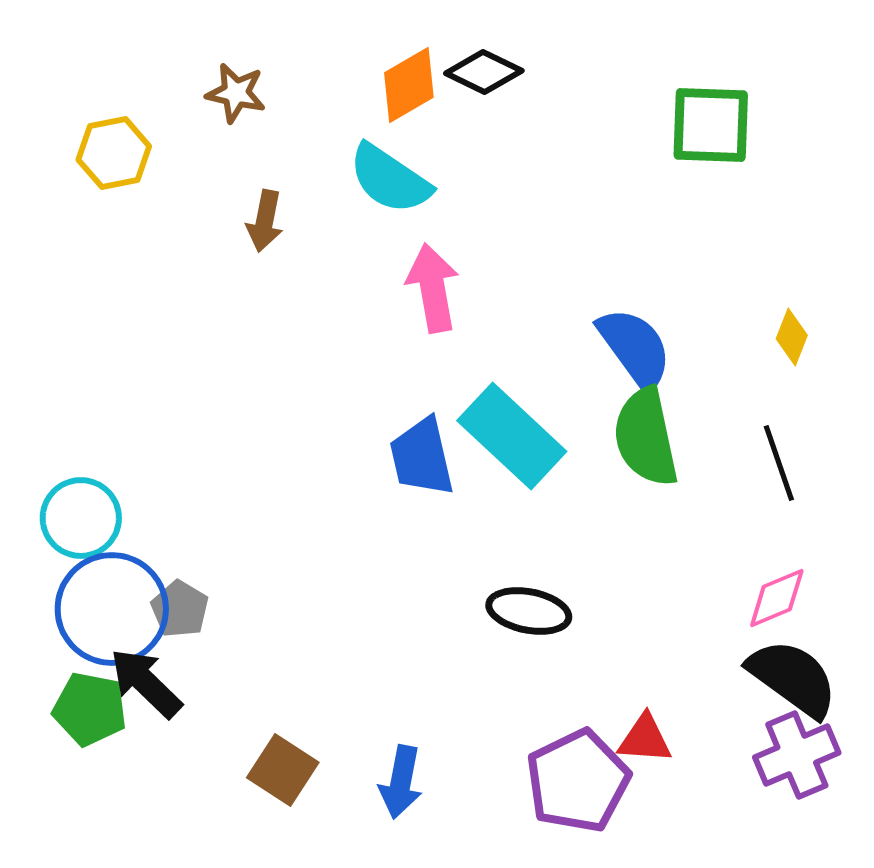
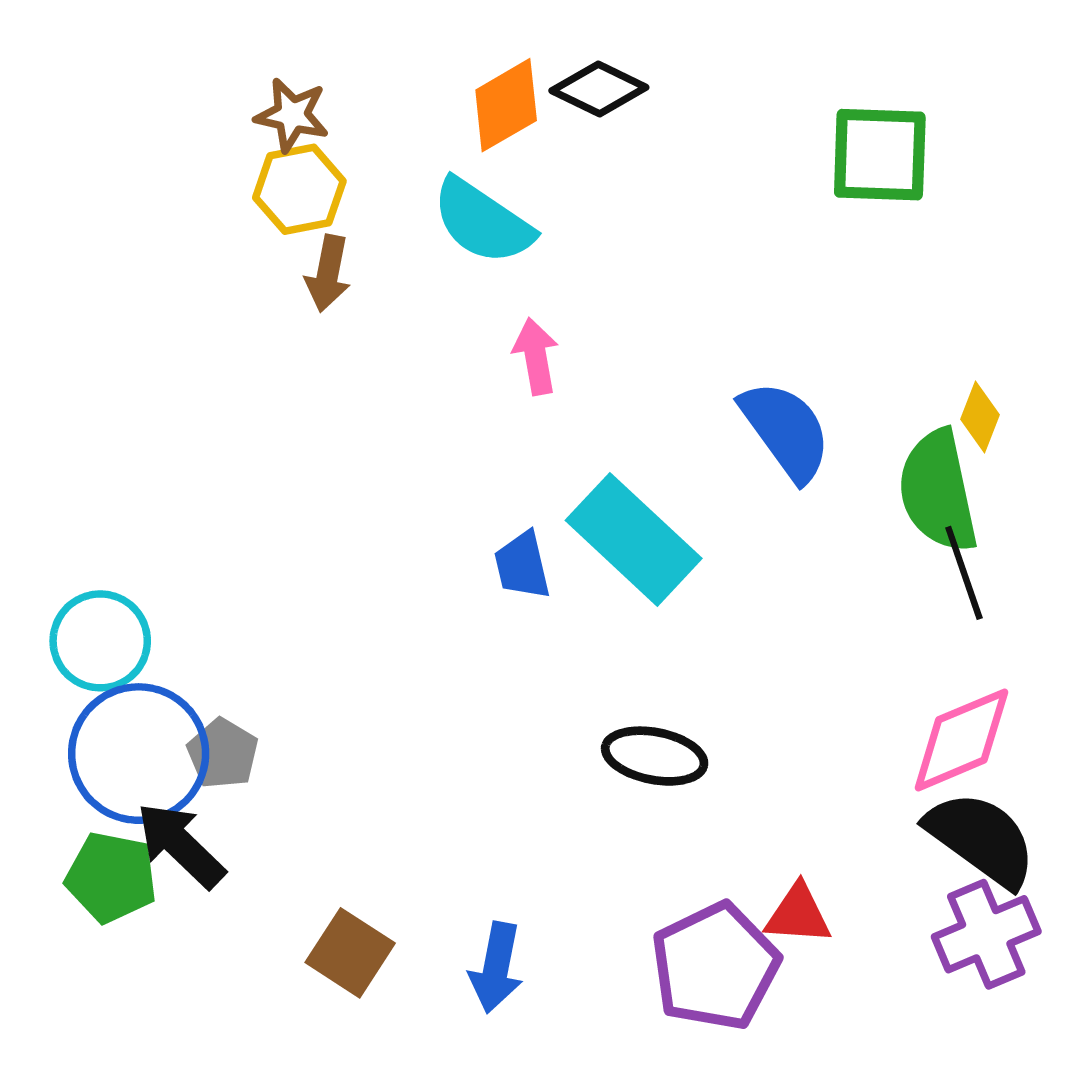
yellow hexagon: (114, 153) -> (299, 189), moved
pink arrow: (433, 288) -> (536, 356), size x0.7
green semicircle: (646, 437) -> (938, 491), moved
blue trapezoid: (422, 457) -> (522, 565), size x0.7
pink diamond: (777, 598) -> (961, 740), size x1.4

